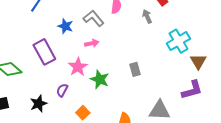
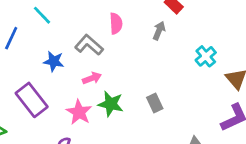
gray arrow: (147, 16) -> (159, 31), turned 56
cyan cross: (178, 41) -> (206, 56), size x0.7
green star: (100, 79) -> (111, 104), moved

